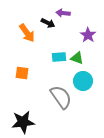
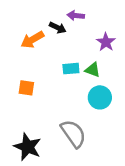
orange arrow: (27, 33) -> (32, 40), turned 96
gray semicircle: (61, 97) -> (73, 134), moved
black star: (23, 122) -> (28, 147), turned 30

